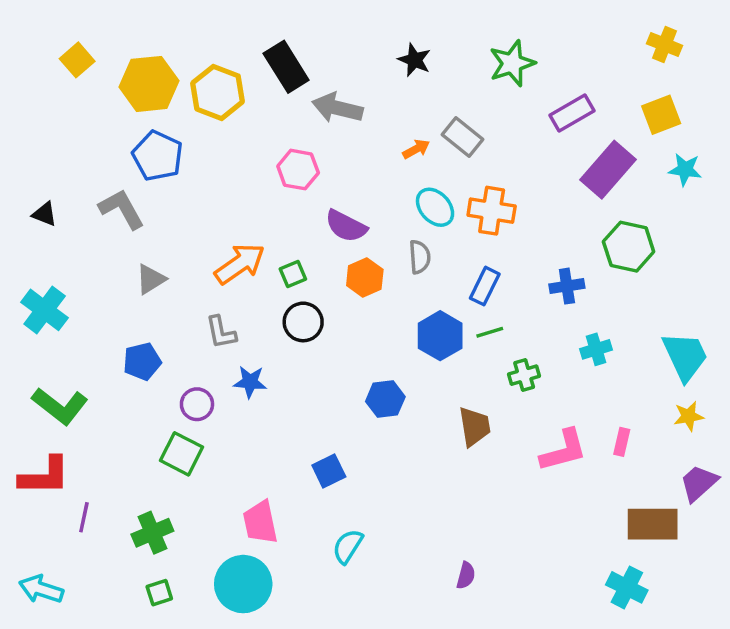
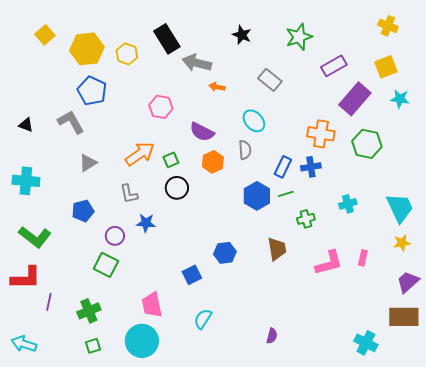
yellow hexagon: (218, 92) -> (127, 54), size x0.7
orange arrow: (416, 149) -> (217, 87), moved, turned -140
pink hexagon: (298, 170) -> (161, 107), moved
orange cross: (492, 211) -> (321, 134), moved
blue cross: (567, 286) -> (311, 167), moved
cyan cross: (45, 310) -> (26, 181), turned -32
blue hexagon: (385, 399) -> (225, 253), moved
brown rectangle: (653, 524) -> (404, 317), moved

